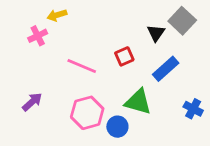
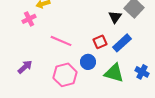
red square: (124, 56) -> (100, 42), moved
green triangle: (138, 102) -> (114, 73), moved
blue circle: (117, 127) -> (88, 62), moved

